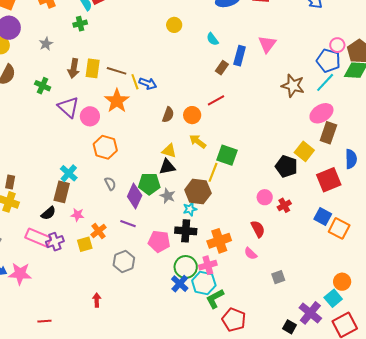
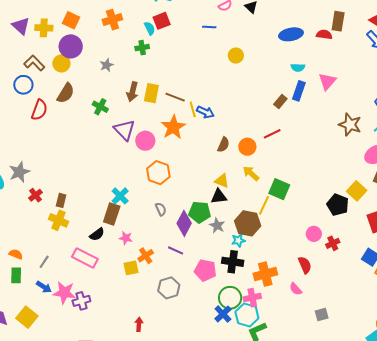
cyan semicircle: (212, 39) -> (298, 67), moved, turned -56
purple cross: (55, 242) -> (81, 301), moved

